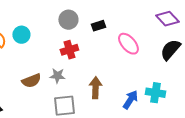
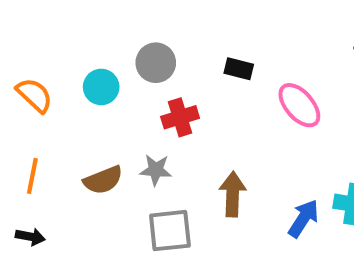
gray circle: (68, 20) -> (156, 63), moved
black rectangle: (98, 26) -> (239, 69), turned 32
cyan circle: (21, 35) -> (101, 87), moved

